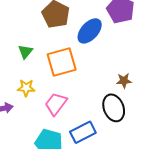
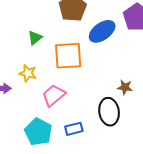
blue rectangle: (83, 132) -> (74, 129), size x0.7

